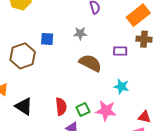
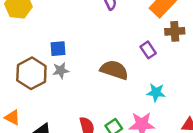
gray star: (80, 33) -> (61, 71), moved
purple rectangle: (120, 51) -> (148, 50), turned 64

